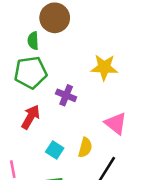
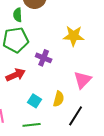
red arrow: (31, 117) -> (16, 75), turned 36
pink triangle: (116, 123) -> (83, 80), turned 36

